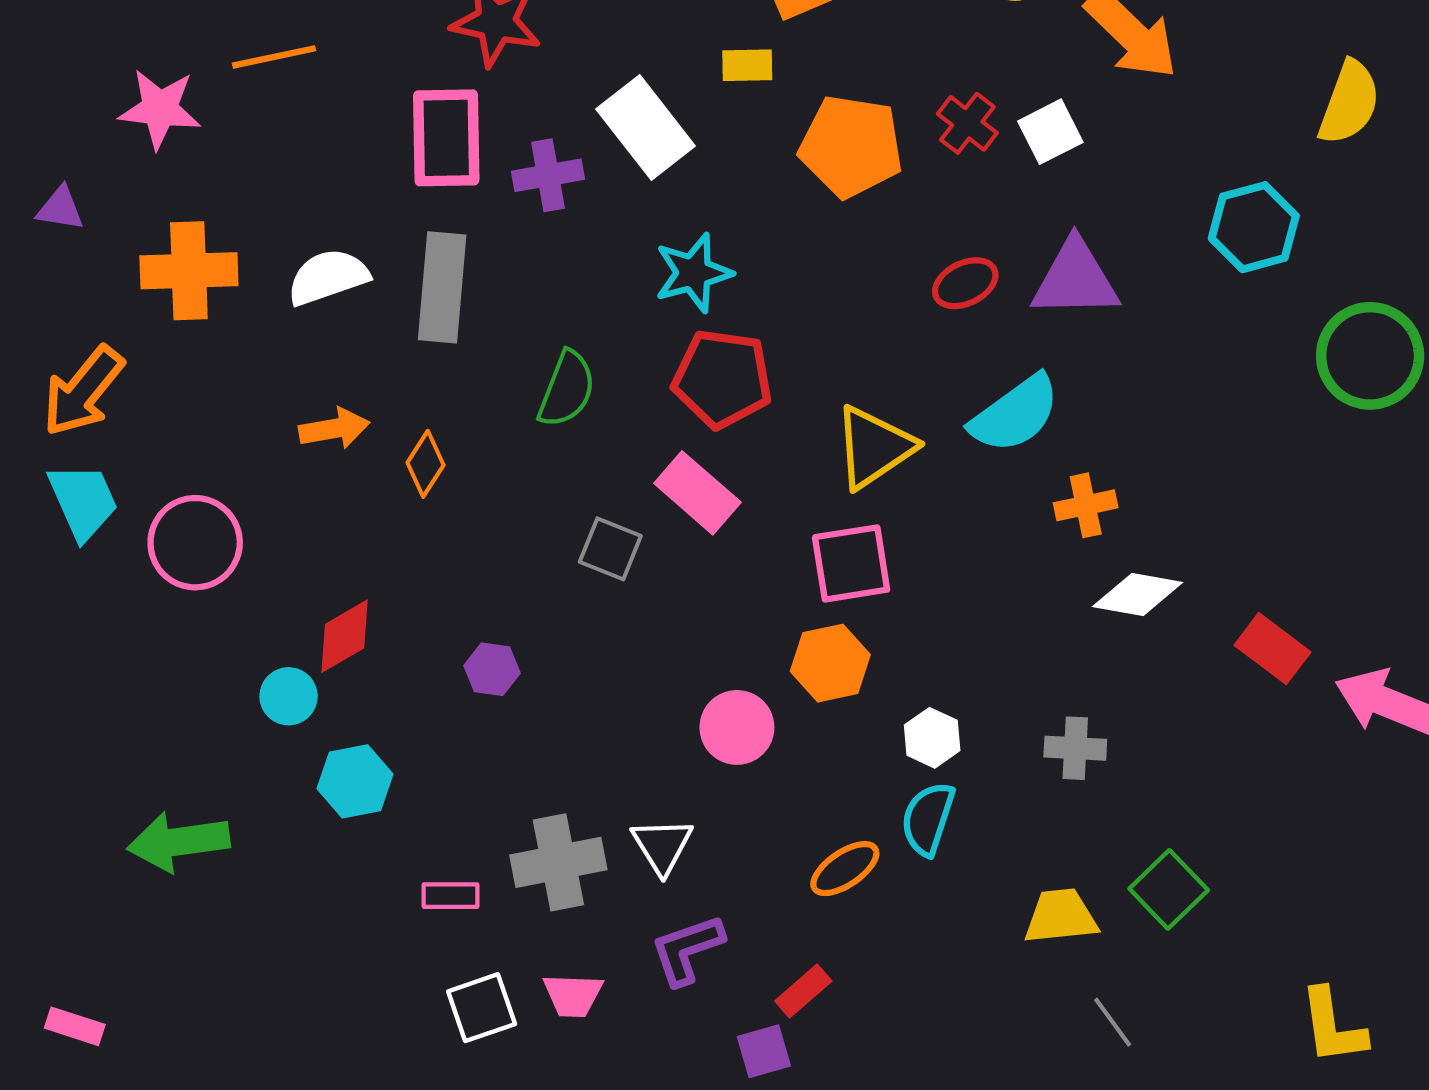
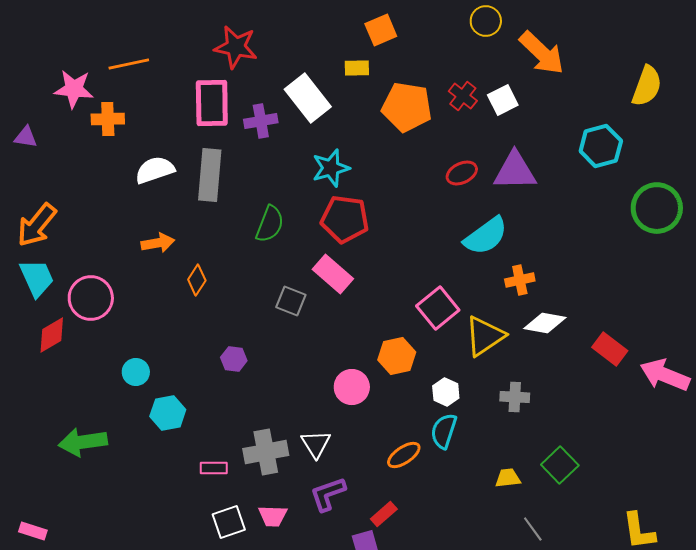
orange cross: (189, 271) -> (108, 119), moved, size x0.7
yellow triangle: (874, 447) -> (485, 336), moved
orange diamond: (426, 464) -> (197, 280), moved
pink square: (851, 563) -> (438, 308), moved, turned -30
red diamond: (345, 636) -> (52, 335), moved
yellow trapezoid: (1061, 916) -> (508, 478), size x0.7

